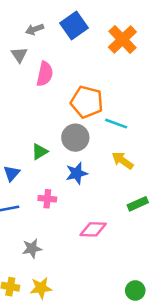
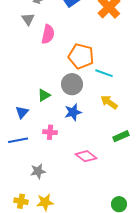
pink diamond: (93, 229) -> (86, 156), turned 35

